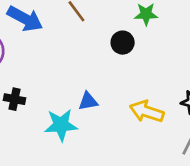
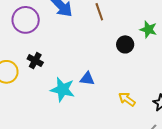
yellow arrow: (147, 112) -> (127, 99), size x0.7

